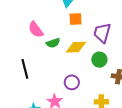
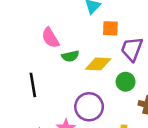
orange square: (75, 19) -> (110, 28), moved
purple circle: (72, 82) -> (89, 107), size x1.5

